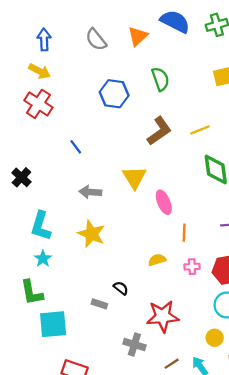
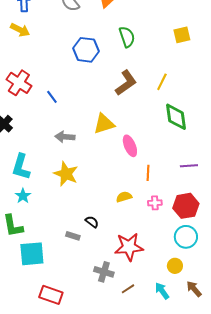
red cross: (38, 104) -> (19, 83), moved
yellow line: (200, 130) -> (162, 82), turned -42
yellow triangle: (134, 177) -> (104, 124), turned 45
brown line: (172, 364) -> (128, 289), moved

